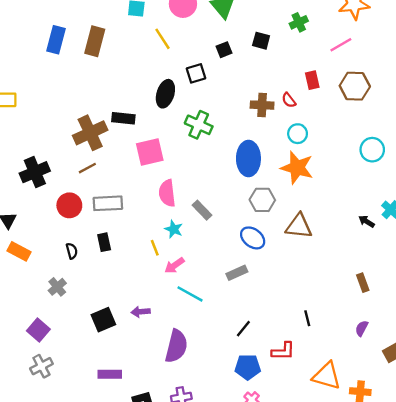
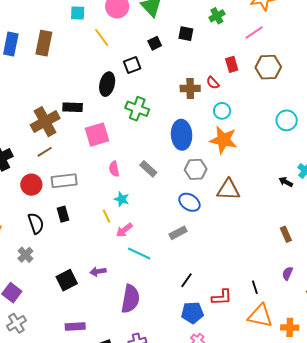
pink semicircle: (167, 193) -> (114, 169), size x0.7
gray rectangle: (202, 210) -> (148, 169), moved
black semicircle: (72, 251) -> (36, 223), size x1.5
black line: (307, 318) -> (255, 287), moved

